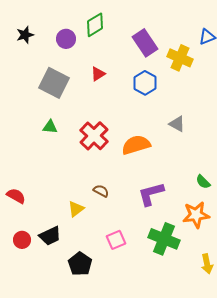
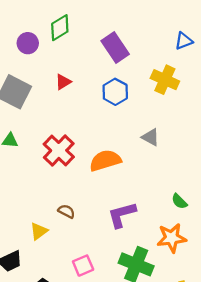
yellow cross: (180, 58) -> (165, 80), moved

